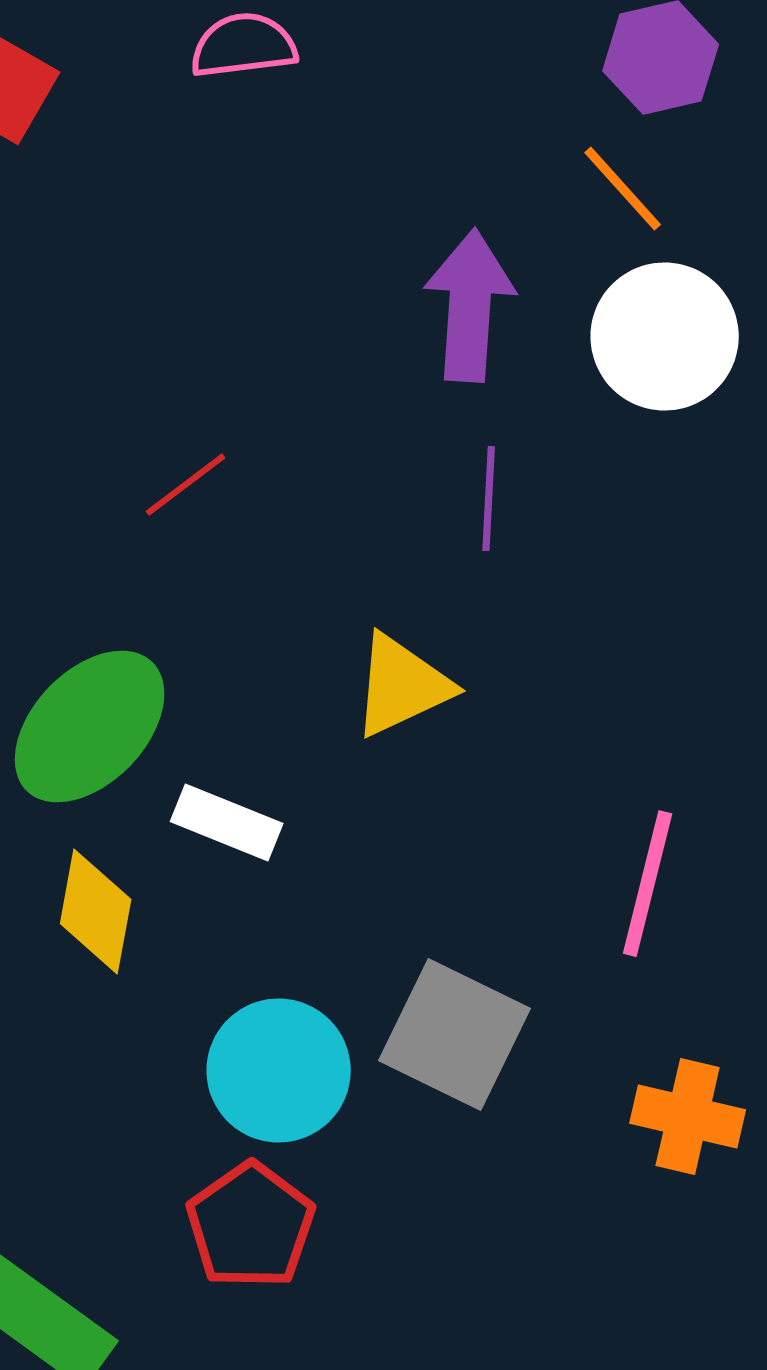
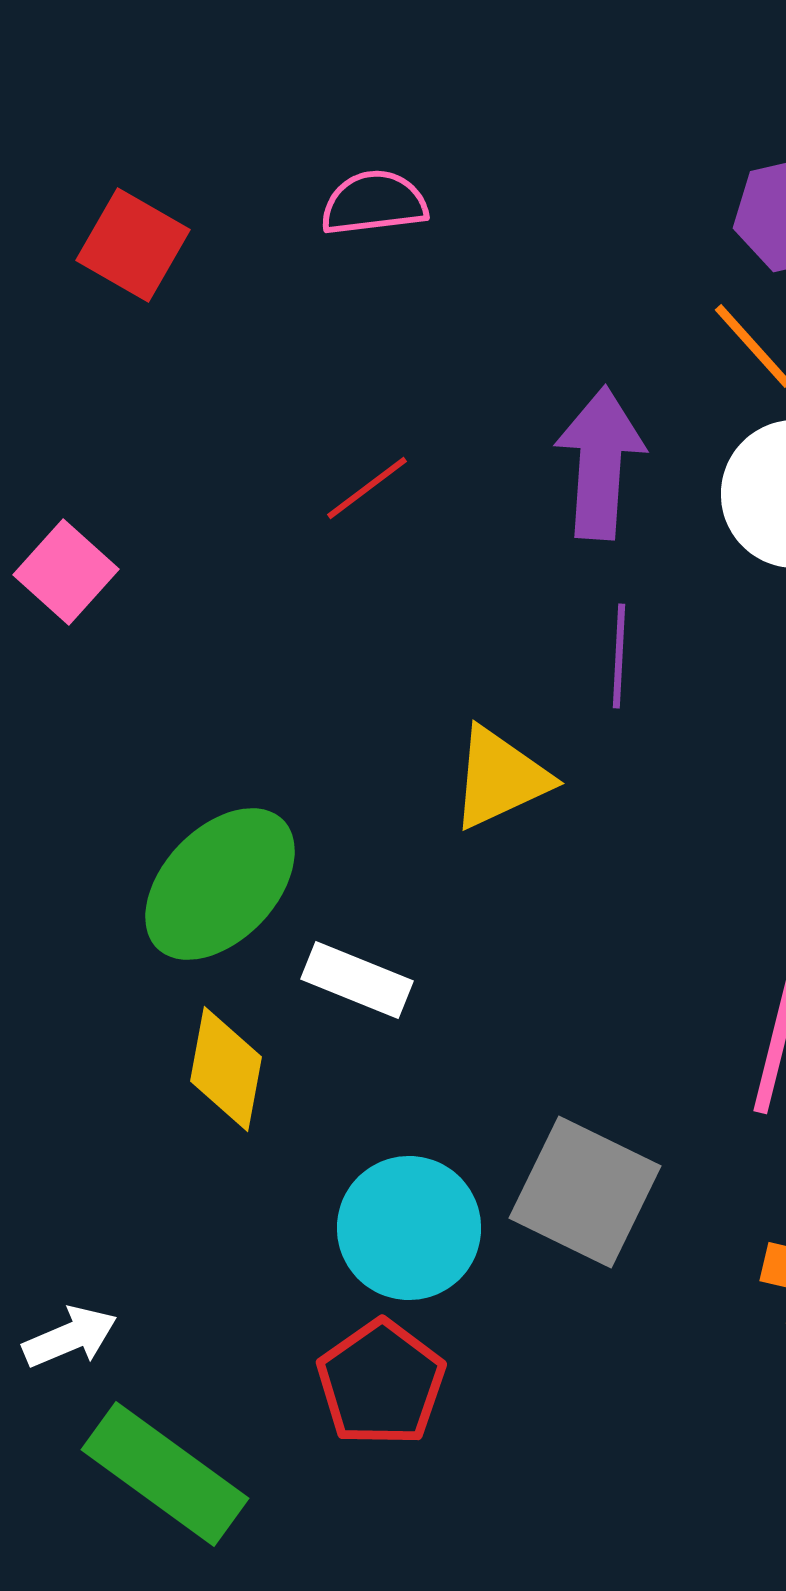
red line: (186, 485) -> (367, 488), moved
yellow triangle: (402, 686) -> (500, 778), moved

